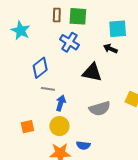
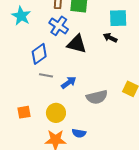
blue cross: (69, 42) -> (59, 26), moved
black triangle: (92, 72) -> (77, 44), moved
blue arrow: (61, 103) -> (69, 83), moved, turned 35

